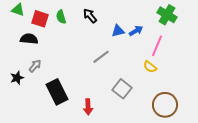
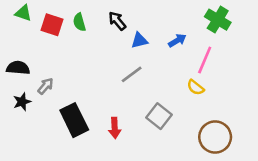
blue triangle: (118, 31) -> (139, 40), moved
black semicircle: (29, 39) -> (18, 68), moved
red arrow: (88, 107) -> (115, 128), moved

